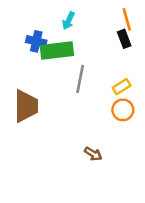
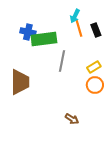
orange line: (127, 19) -> (79, 28), moved
cyan arrow: (69, 21) -> (75, 16), moved

